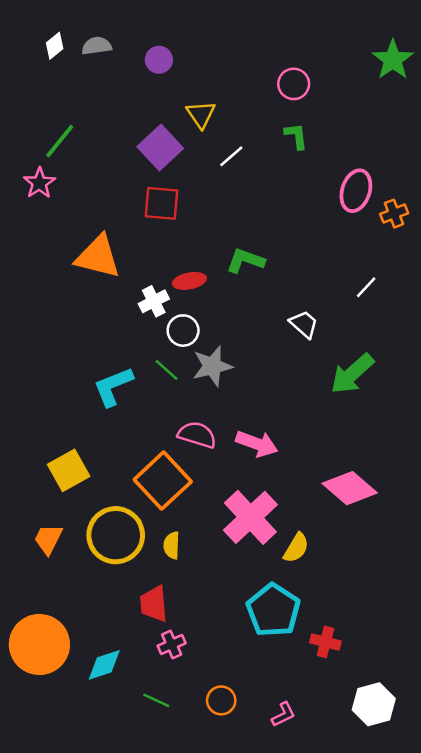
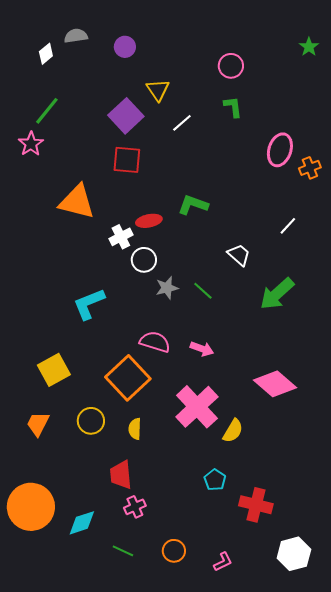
white diamond: (55, 46) -> (46, 54), moved
green star: (393, 60) -> (309, 47), size x0.6
gray star: (212, 366) -> (167, 288), size x0.7
green line: (167, 370) -> (203, 291), moved
pink arrow: (257, 444) -> (202, 349), size x0.7
yellow circle: (116, 535) -> (91, 421), size x0.6
cyan pentagon: (273, 610) -> (215, 480), size x0.5
red cross: (325, 642) -> (256, 505), size x1.4

